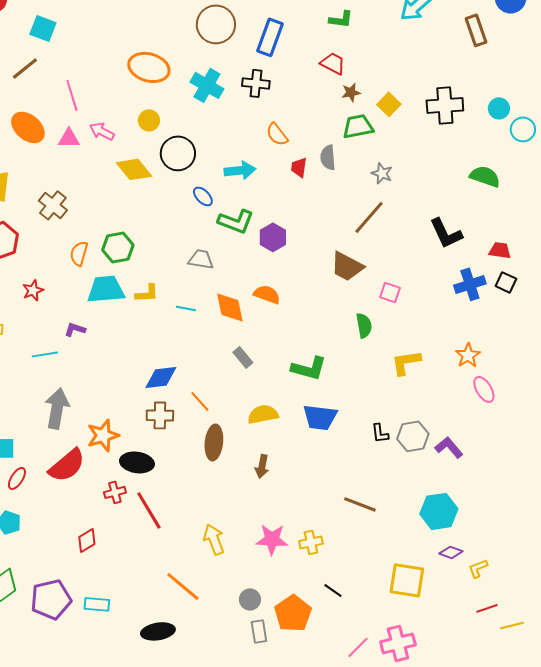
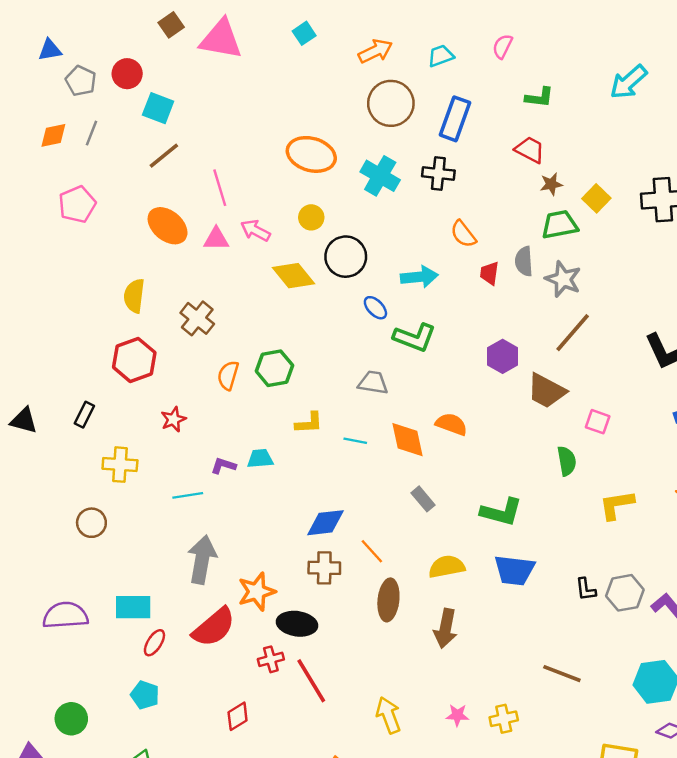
cyan square: (43, 28) -> (158, 108), moved
gray star: (382, 173) -> (563, 279), moved, size x1.4
purple hexagon: (273, 237) -> (503, 356), moved
cyan trapezoid: (106, 289) -> (260, 459), moved, size x0.6
brown arrow: (262, 466) -> (446, 628), size x1.4
pink star: (272, 539) -> (457, 715), size x0.6

